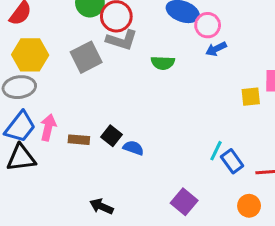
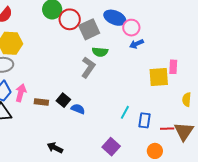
gray L-shape: (122, 40) -> (88, 67), moved, turned -75
gray square: (86, 57) -> (89, 29), moved
yellow square: (251, 97) -> (159, 77), size x1.5
cyan line: (216, 151) -> (125, 112), moved
blue rectangle: (232, 161) -> (144, 120), turned 42

